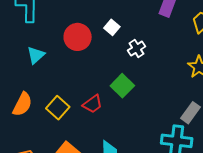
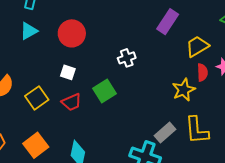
white square: (112, 27) -> (68, 72), moved, turned -35
cyan triangle: (36, 55) -> (29, 31), moved

